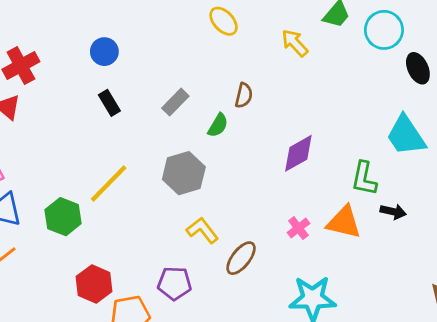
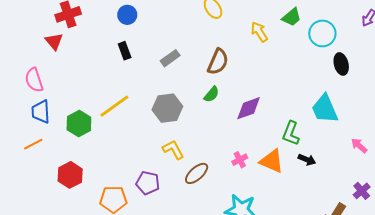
brown semicircle: (244, 95) -> (218, 62), size x1.5
green semicircle: (218, 125) -> (212, 94), moved
red hexagon: (94, 284) -> (70, 175), moved

